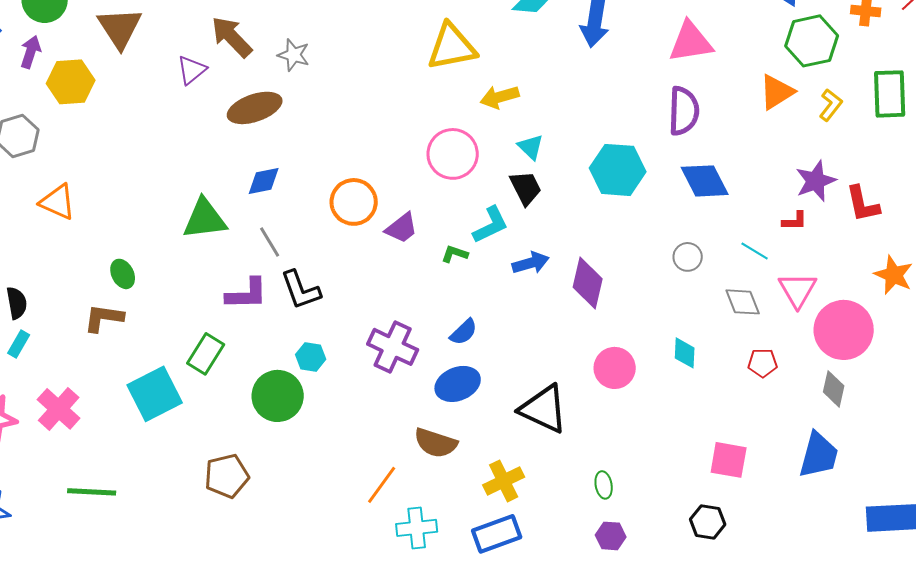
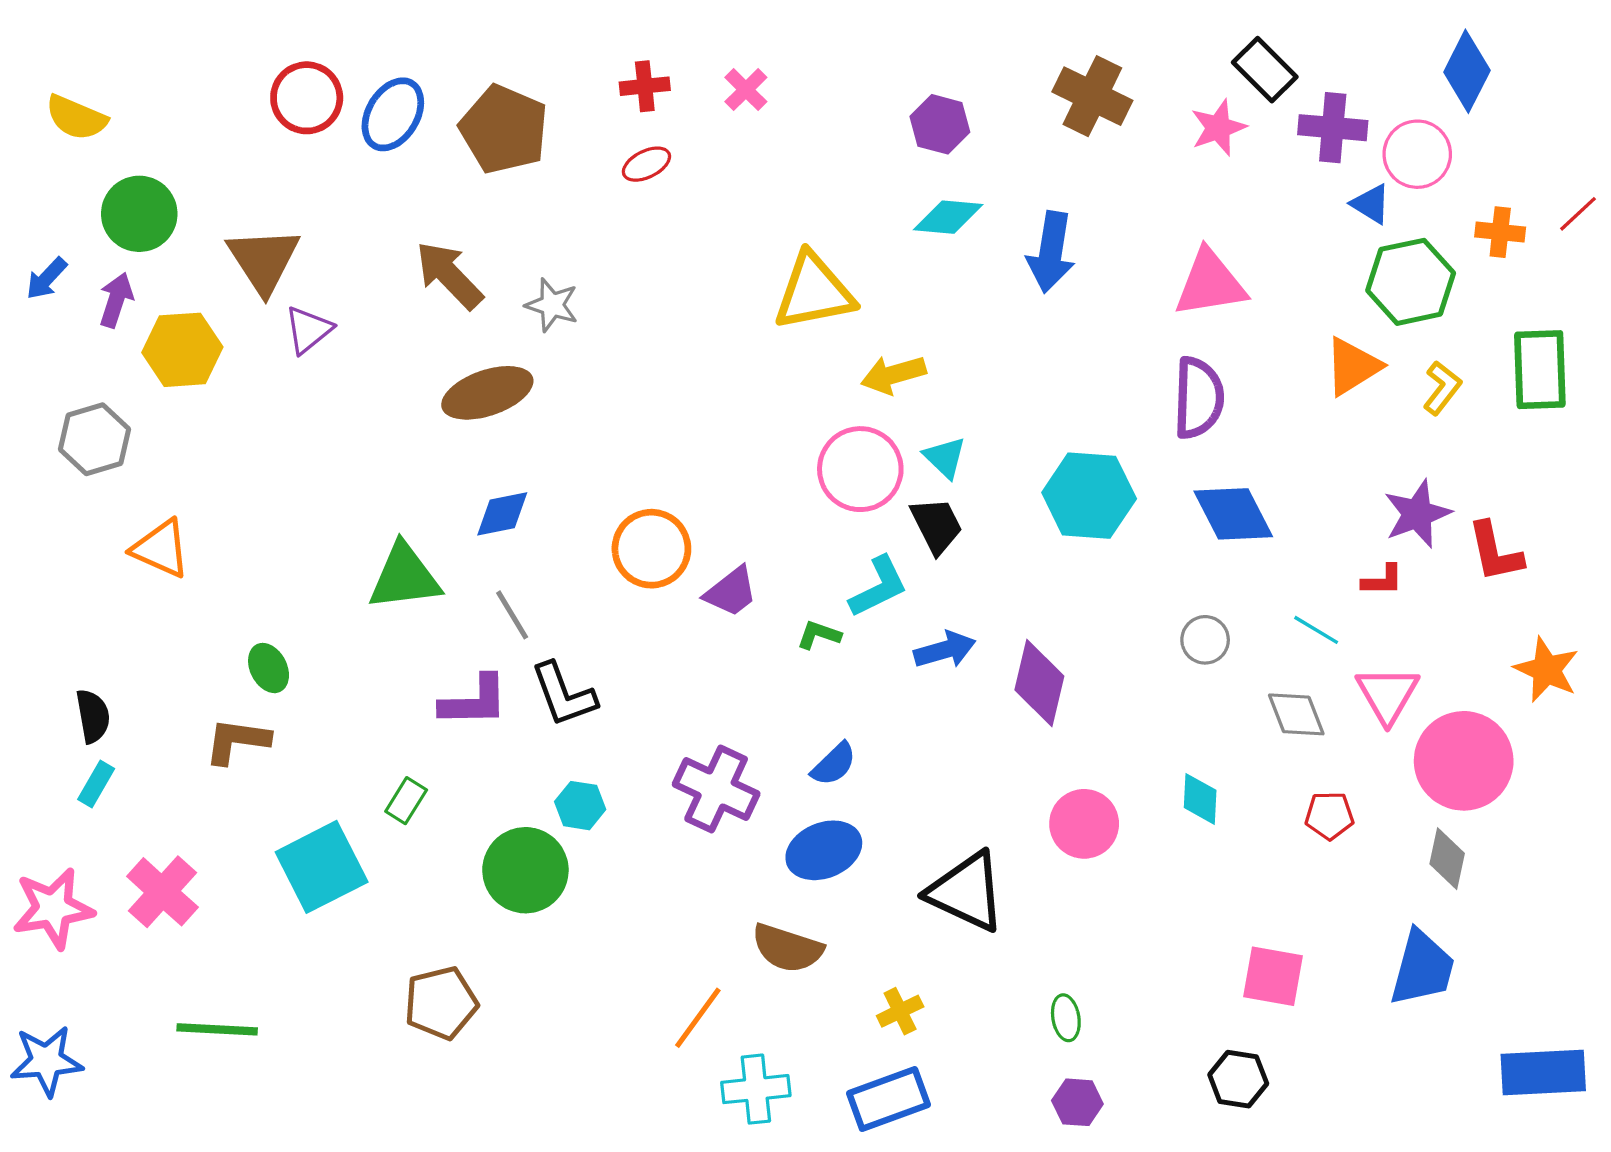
purple triangle: (192, 70) -> (308, 330), moved
pink circle: (453, 154) -> (860, 469), moved
green rectangle: (206, 354) -> (406, 801), size x0.7
yellow cross: (504, 481) -> (900, 1011), size x0.7

